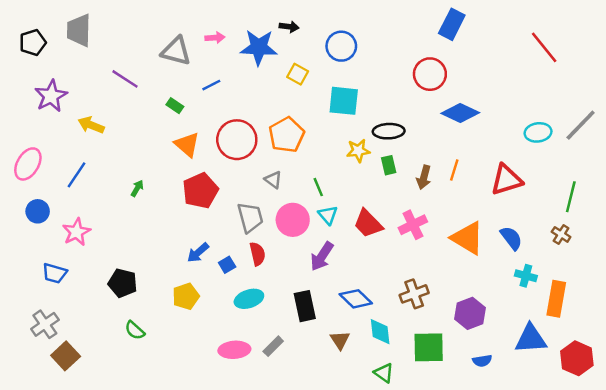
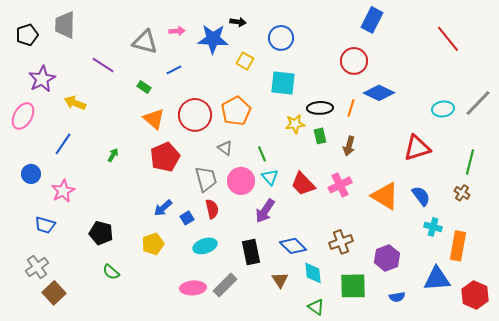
pink ellipse: (28, 164) -> (23, 116), moved
orange line: (454, 170) -> (351, 108), moved
gray rectangle: (273, 346) -> (225, 285), size x1.4

